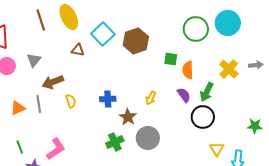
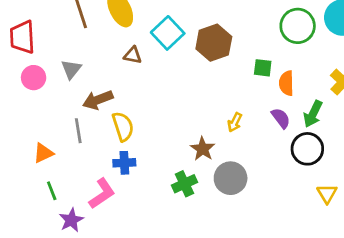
blue cross: (108, 99) -> (124, 163), moved
yellow semicircle: (71, 101) -> (123, 126), size x1.5
orange triangle: (18, 108) -> (43, 153), moved

